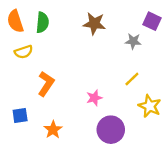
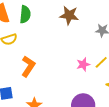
pink star: (94, 98) -> (83, 64), moved

